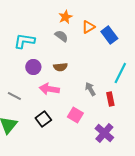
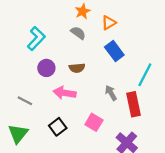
blue rectangle: (109, 35) -> (114, 51), moved
cyan L-shape: (24, 41) -> (36, 39), turned 125
red rectangle: (110, 99) -> (134, 104), size x1.5

